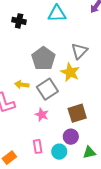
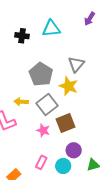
black cross: (19, 21) -> (22, 36), moved
brown square: (77, 113) -> (65, 123), moved
pink rectangle: (38, 146) -> (41, 162), turned 40

